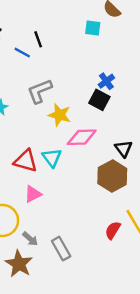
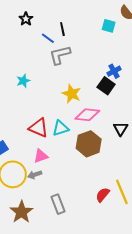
gray L-shape: (40, 91) -> (60, 55), moved
cyan triangle: (52, 158) -> (61, 128), turned 42
brown hexagon: (112, 176) -> (89, 144), moved
gray arrow: (30, 239) -> (35, 175), moved, turned 112

